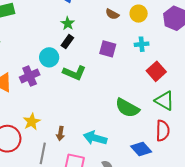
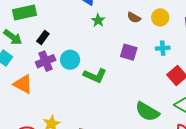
green star: (68, 23) -> (98, 20), moved
black rectangle: (67, 42) -> (43, 38), moved
purple cross: (30, 76) -> (46, 61), moved

